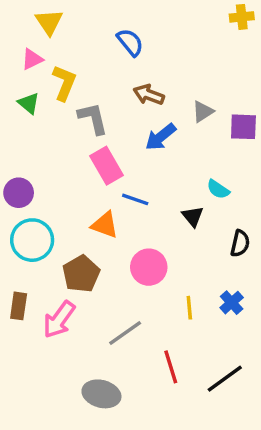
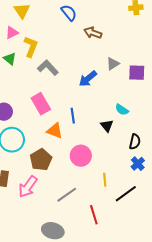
blue semicircle: (130, 42) -> (69, 13), moved
brown arrow: (149, 95) -> (93, 33), moved
gray L-shape: (93, 118) -> (48, 68), turned -30
pink rectangle: (106, 166) -> (41, 104), moved
blue line: (135, 199) -> (73, 116), turned 63
blue cross: (232, 303) -> (138, 164), moved
black line: (225, 379) -> (126, 194), moved

